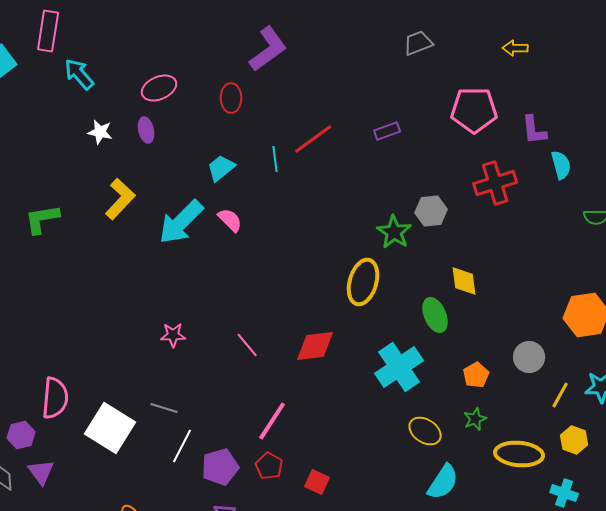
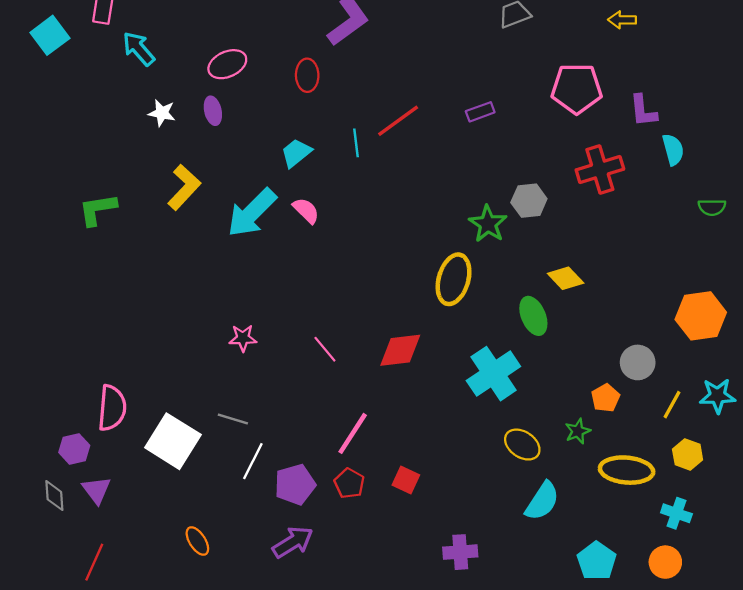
yellow diamond: (464, 281) -> (566, 278), turned -36
orange pentagon: (476, 375) -> (605, 398), moved
red square: (317, 482) -> (406, 480), moved

